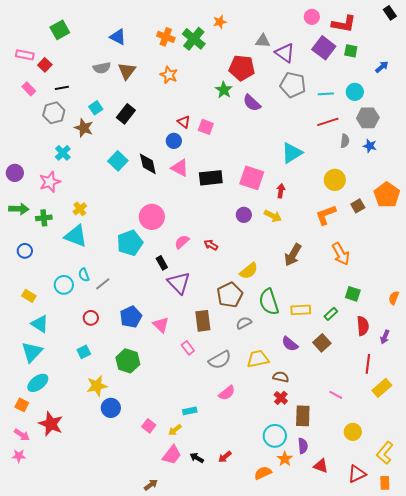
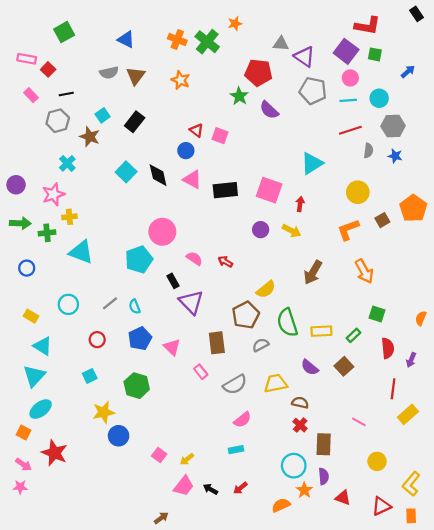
pink circle: (312, 17) -> (350, 78), moved
yellow cross: (80, 209) -> (69, 217), moved, turned 32
pink semicircle: (182, 242) -> (194, 258), turned 77
cyan semicircle: (84, 275) -> (135, 307), moved
cyan rectangle: (190, 411) -> (236, 450), moved

